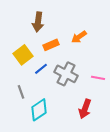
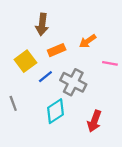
pink line: (98, 78) -> (110, 63), moved
gray line: (21, 92) -> (13, 103), moved
cyan diamond: (39, 110) -> (55, 111), moved

